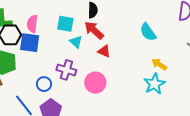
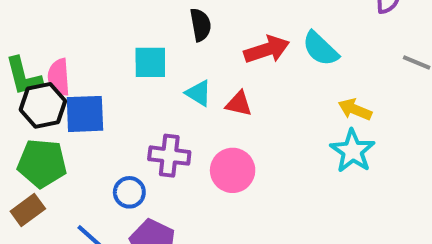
pink semicircle: (32, 24) -> (59, 77), moved
red arrow: (94, 30) -> (267, 50), moved, turned 130
cyan triangle: (76, 42) -> (199, 93), moved

